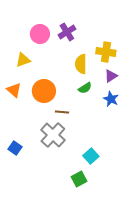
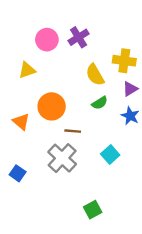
yellow semicircle: (81, 64) -> (95, 75), turned -30
orange triangle: (14, 90) -> (21, 122), moved
cyan square: (91, 156) -> (110, 155), moved

